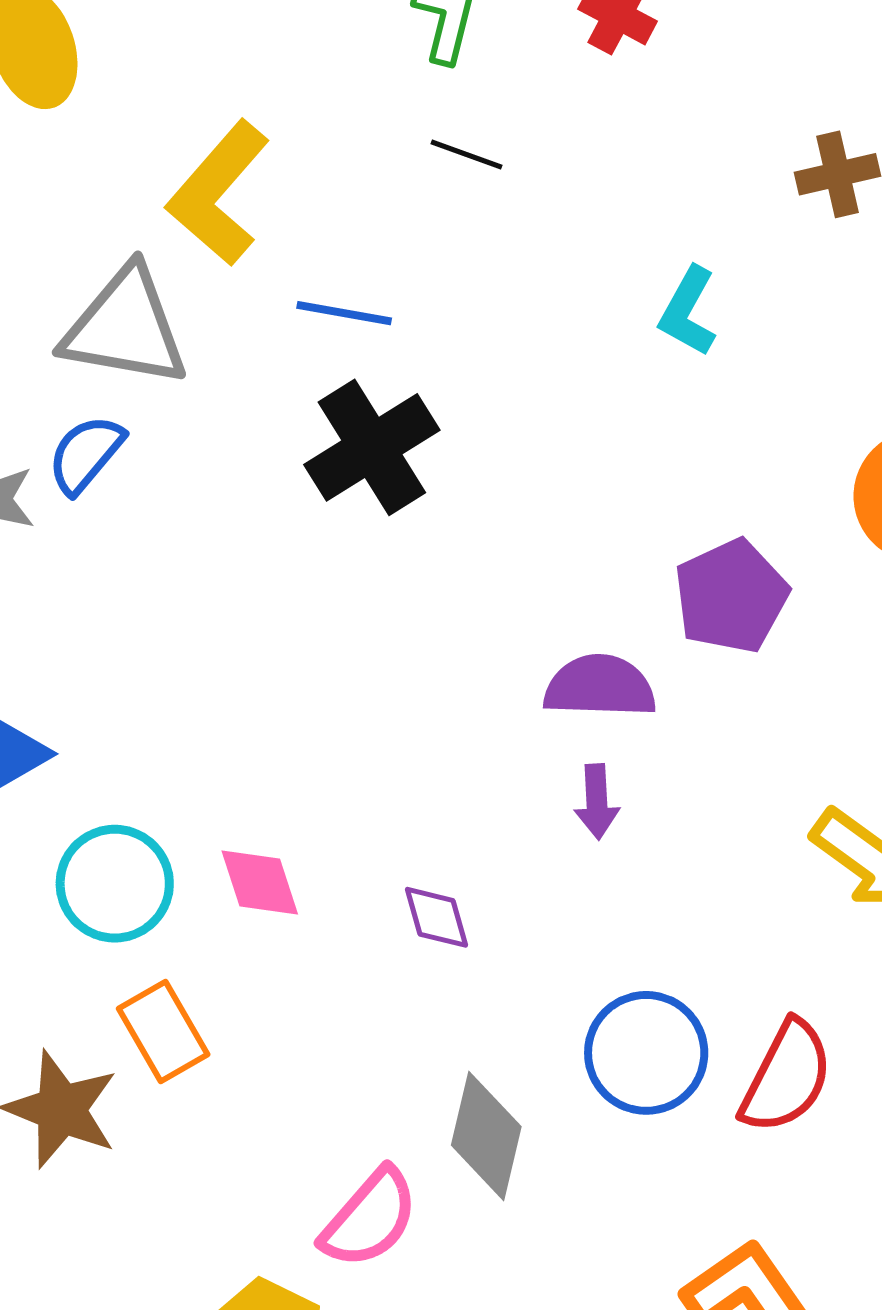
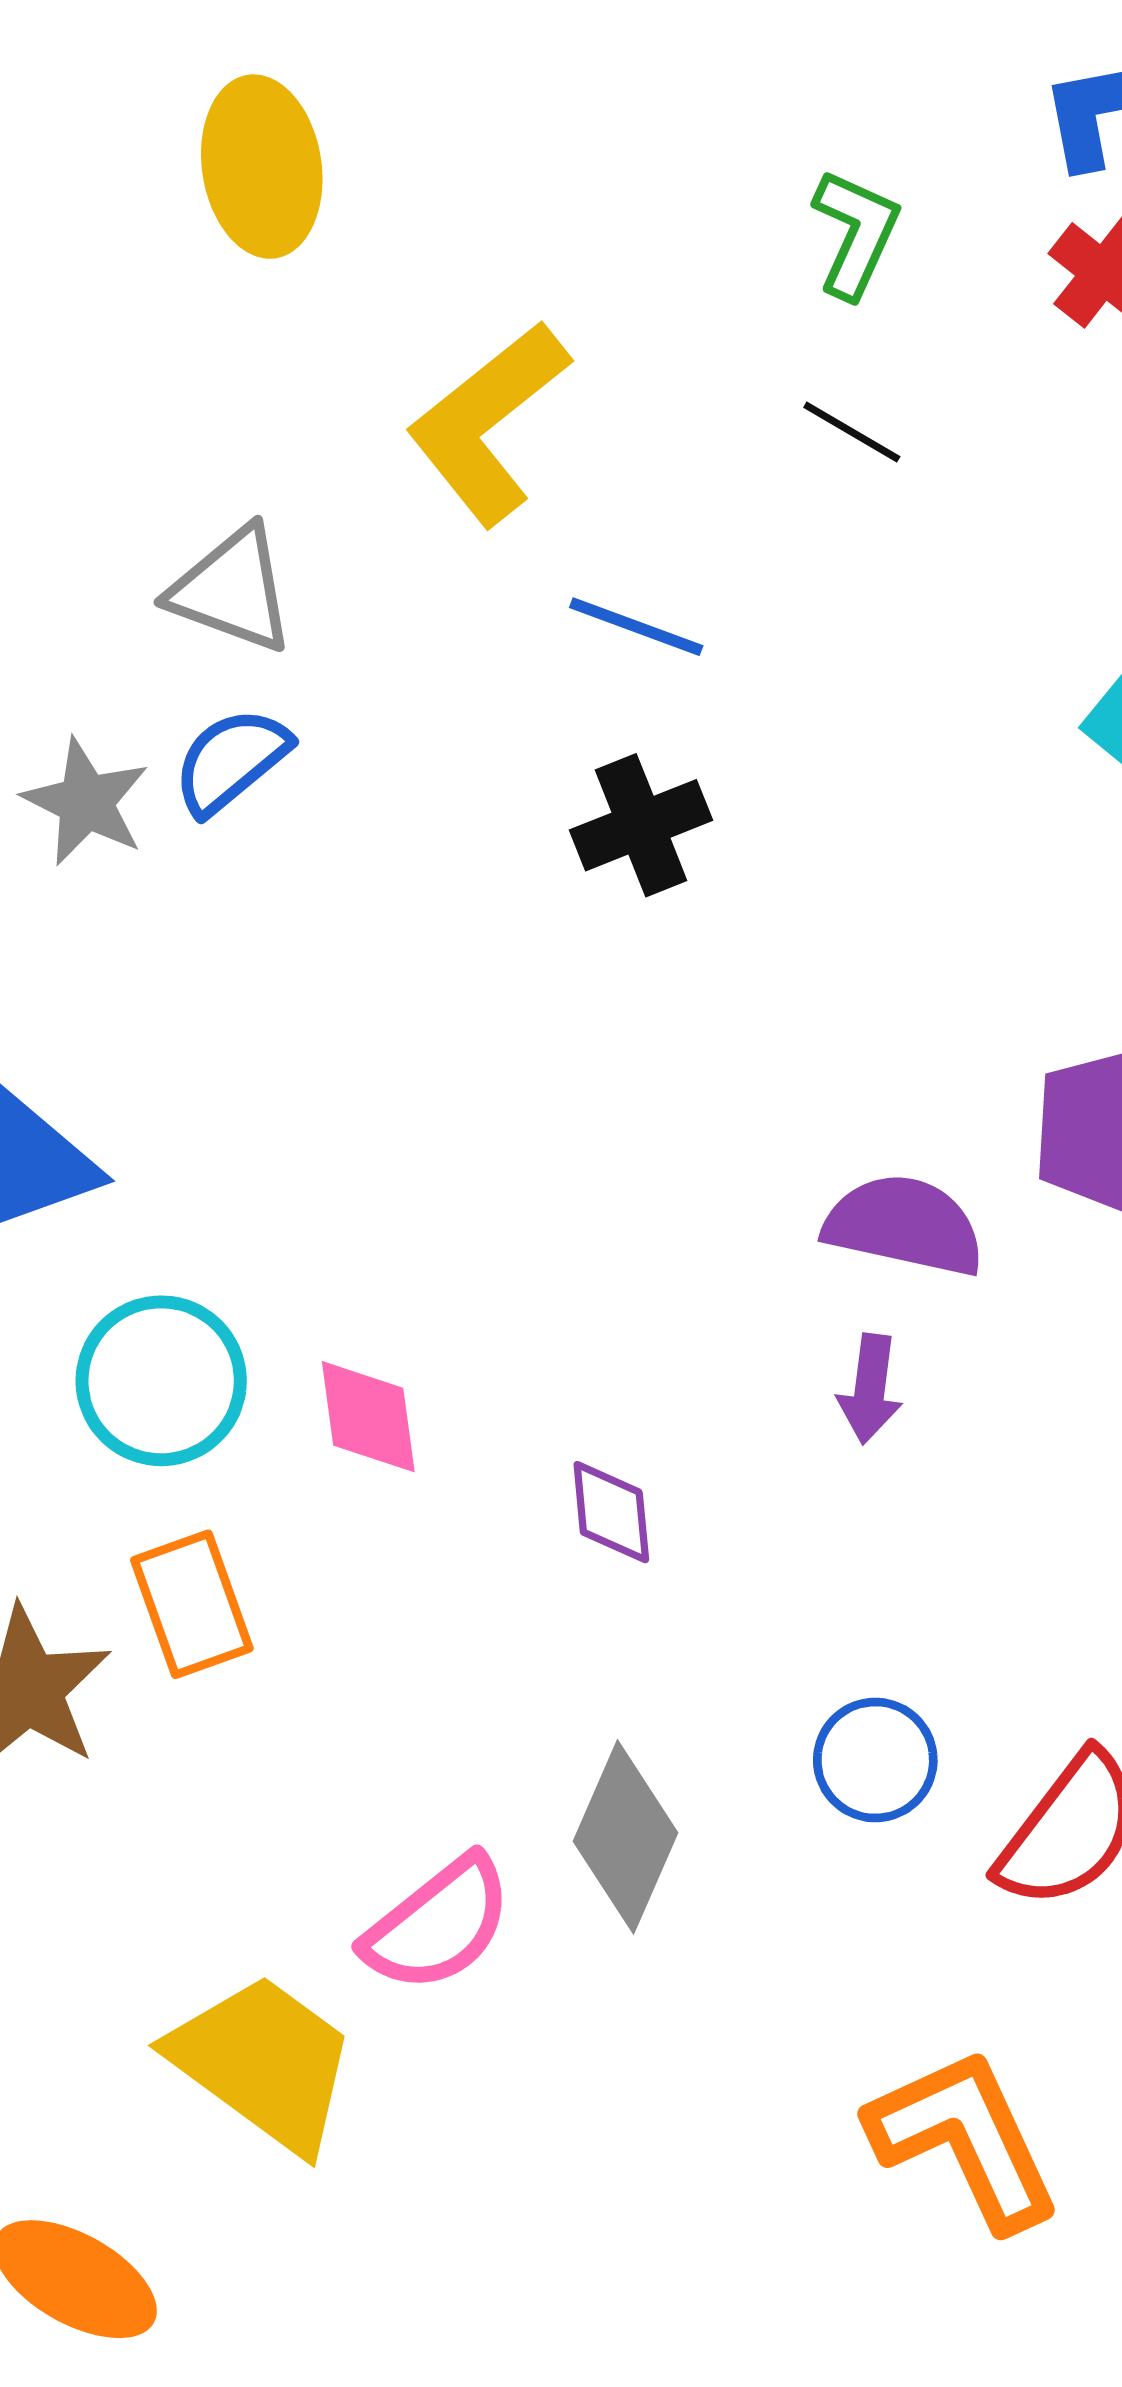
gray triangle: (125, 327) -> (232, 590), moved, size x0.7
black cross: (372, 447) -> (641, 825), size x0.7
blue circle: (646, 1053) -> (875, 1760), size x0.7

